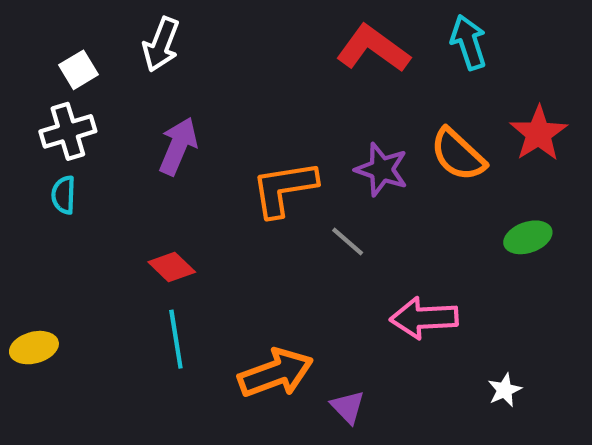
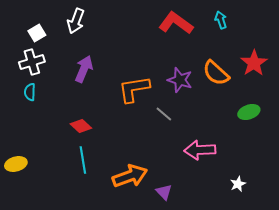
cyan arrow: (469, 42) -> (221, 20), size x0.7

